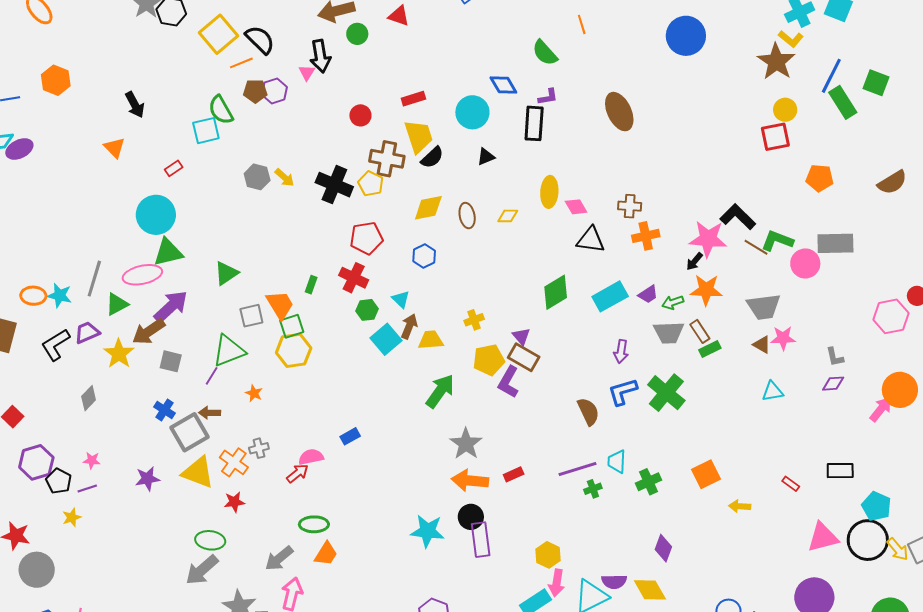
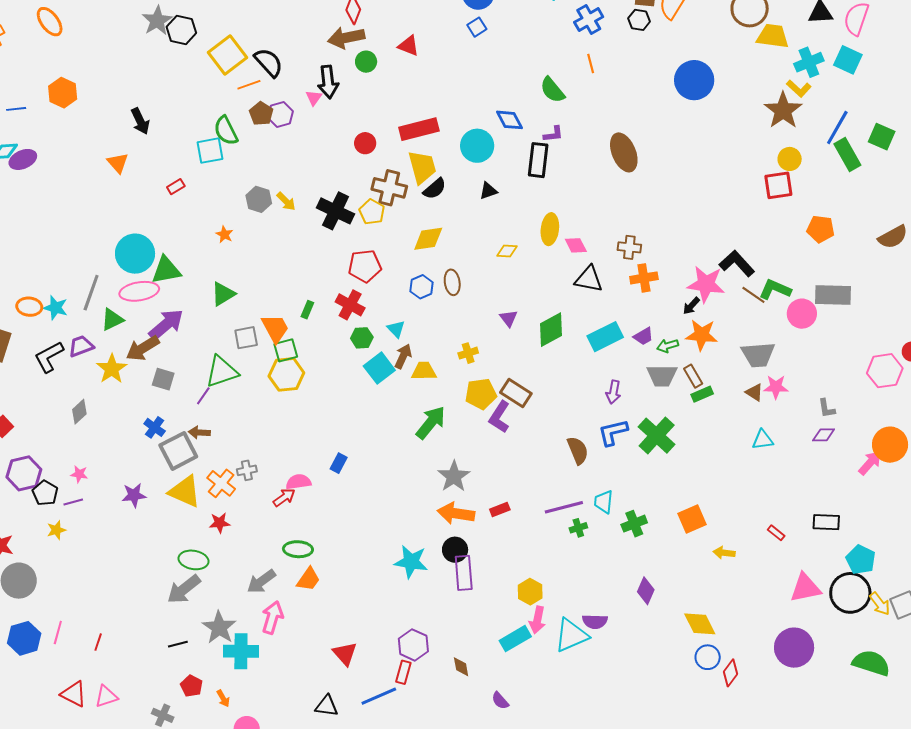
brown pentagon: (255, 91) -> (261, 114), turned 30
red rectangle: (413, 99) -> (419, 129), size x1.6
cyan circle: (156, 215) -> (135, 254), moved
brown ellipse: (467, 216) -> (452, 282), moved
purple triangle: (521, 336) -> (509, 318), moved
orange star: (254, 393) -> (224, 234), moved
blue rectangle: (350, 436) -> (339, 463), turned -36
yellow diamond: (650, 590) -> (700, 624), moved

